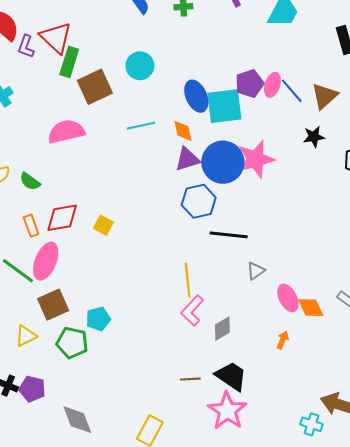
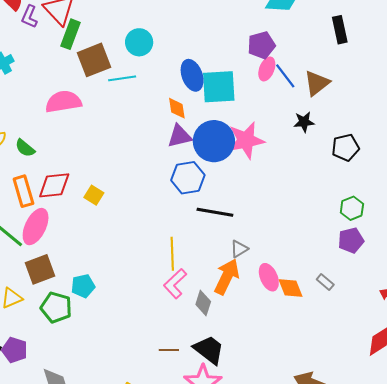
purple pentagon: (250, 83) -> (261, 45), moved
cyan line: (141, 126) -> (122, 78), moved
orange rectangle: (31, 226) -> (23, 191), size x1.4
gray diamond: (222, 329) -> (203, 303), turned -45
orange arrow: (283, 340) -> (227, 277), moved, size x2.0

